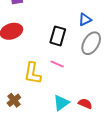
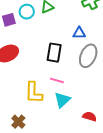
blue triangle: (85, 20) -> (79, 33), turned 32
cyan triangle: (61, 103) -> (62, 100), moved

